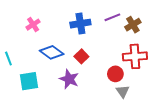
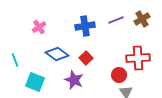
brown cross: (133, 25) -> (142, 19), moved
cyan square: (29, 81) -> (35, 82), turned 30

